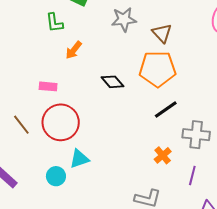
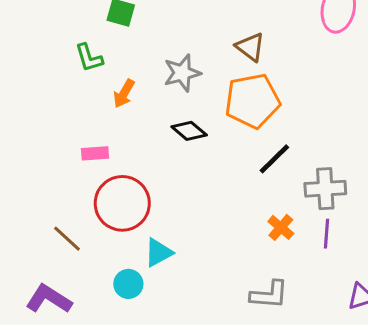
gray star: (124, 19) -> (182, 73), moved
brown line: (21, 125) -> (67, 239), moved
purple line: (192, 175) -> (327, 234), moved

